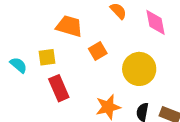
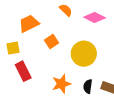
pink diamond: (156, 22) -> (95, 18), turned -50
orange trapezoid: (69, 26) -> (29, 23), turned -40

